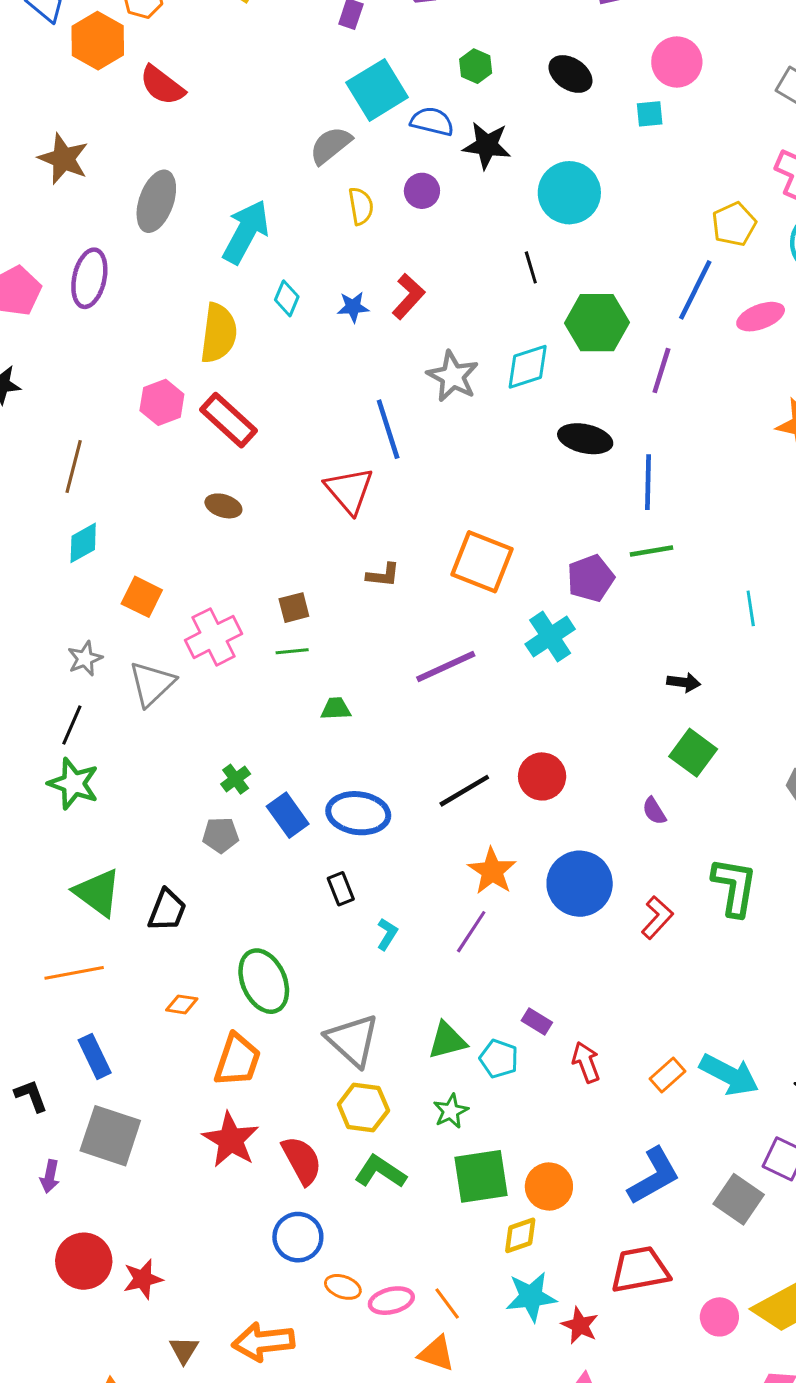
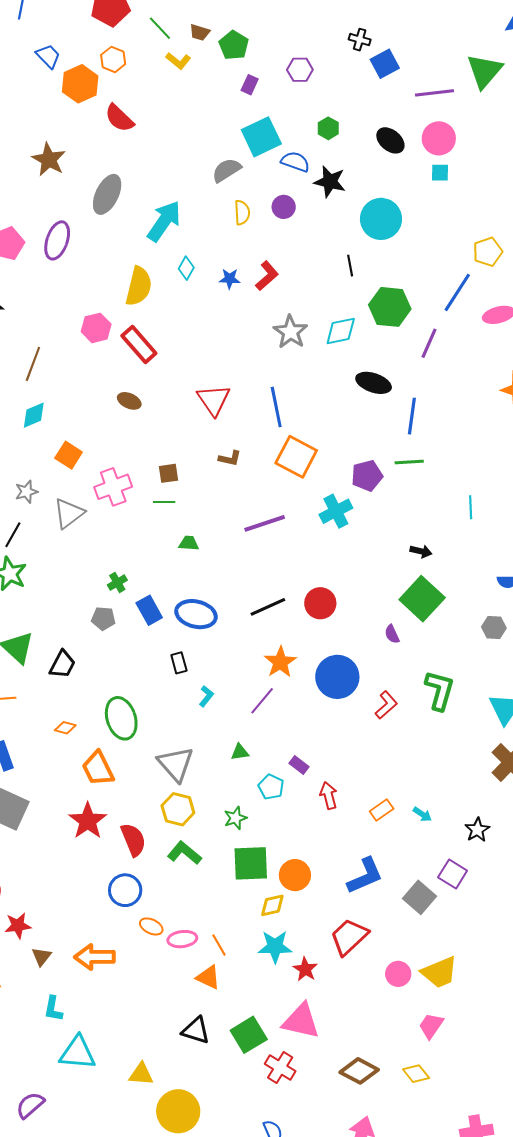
pink circle: (677, 62) -> (439, 138), moved
blue line: (388, 429) -> (276, 407), moved
green square: (693, 753) -> (422, 599), size x1.4
green triangle: (447, 1041) -> (240, 752), moved, size x0.7
orange trapezoid: (237, 1060) -> (98, 769), turned 129
cyan arrow: (729, 1075) -> (422, 814), size x0.5
red trapezoid: (640, 1270) -> (349, 937), turned -39
red star: (143, 1279) -> (18, 926), moved

